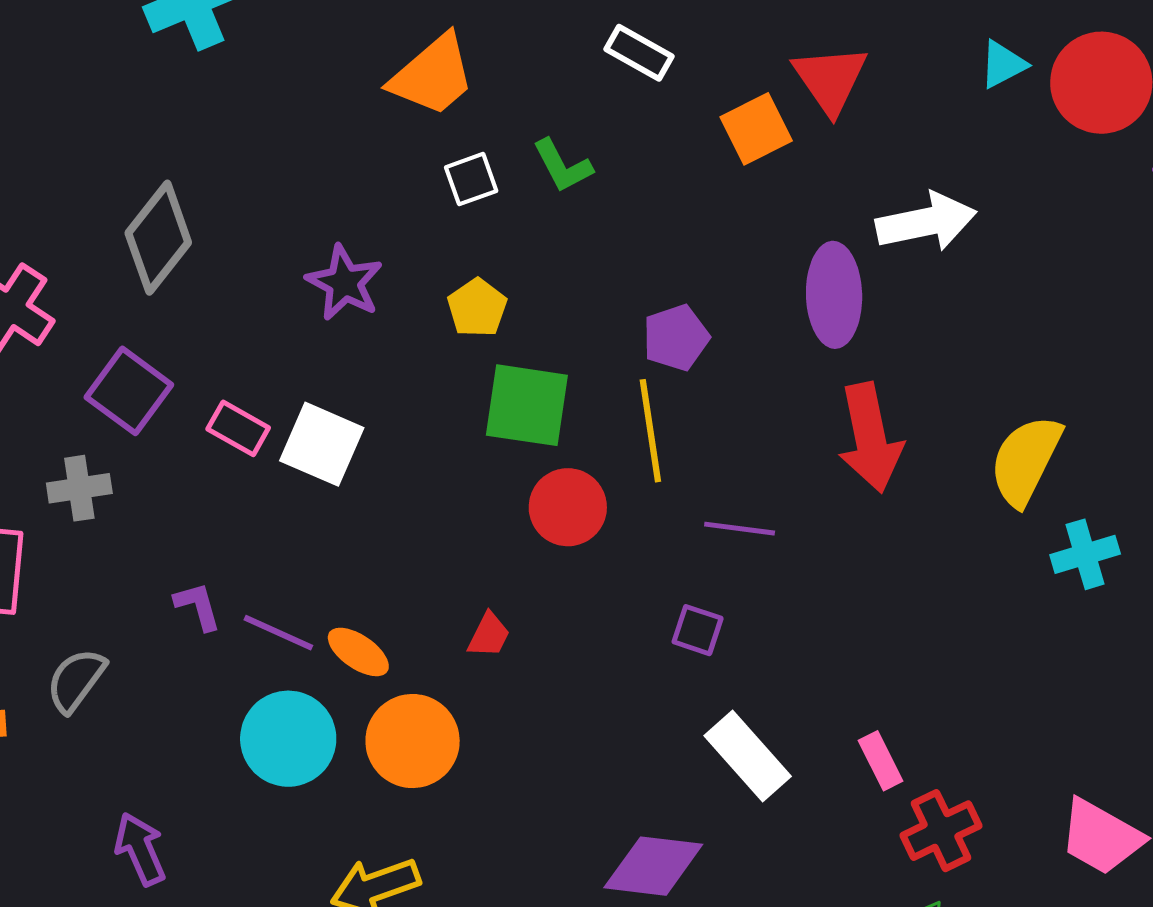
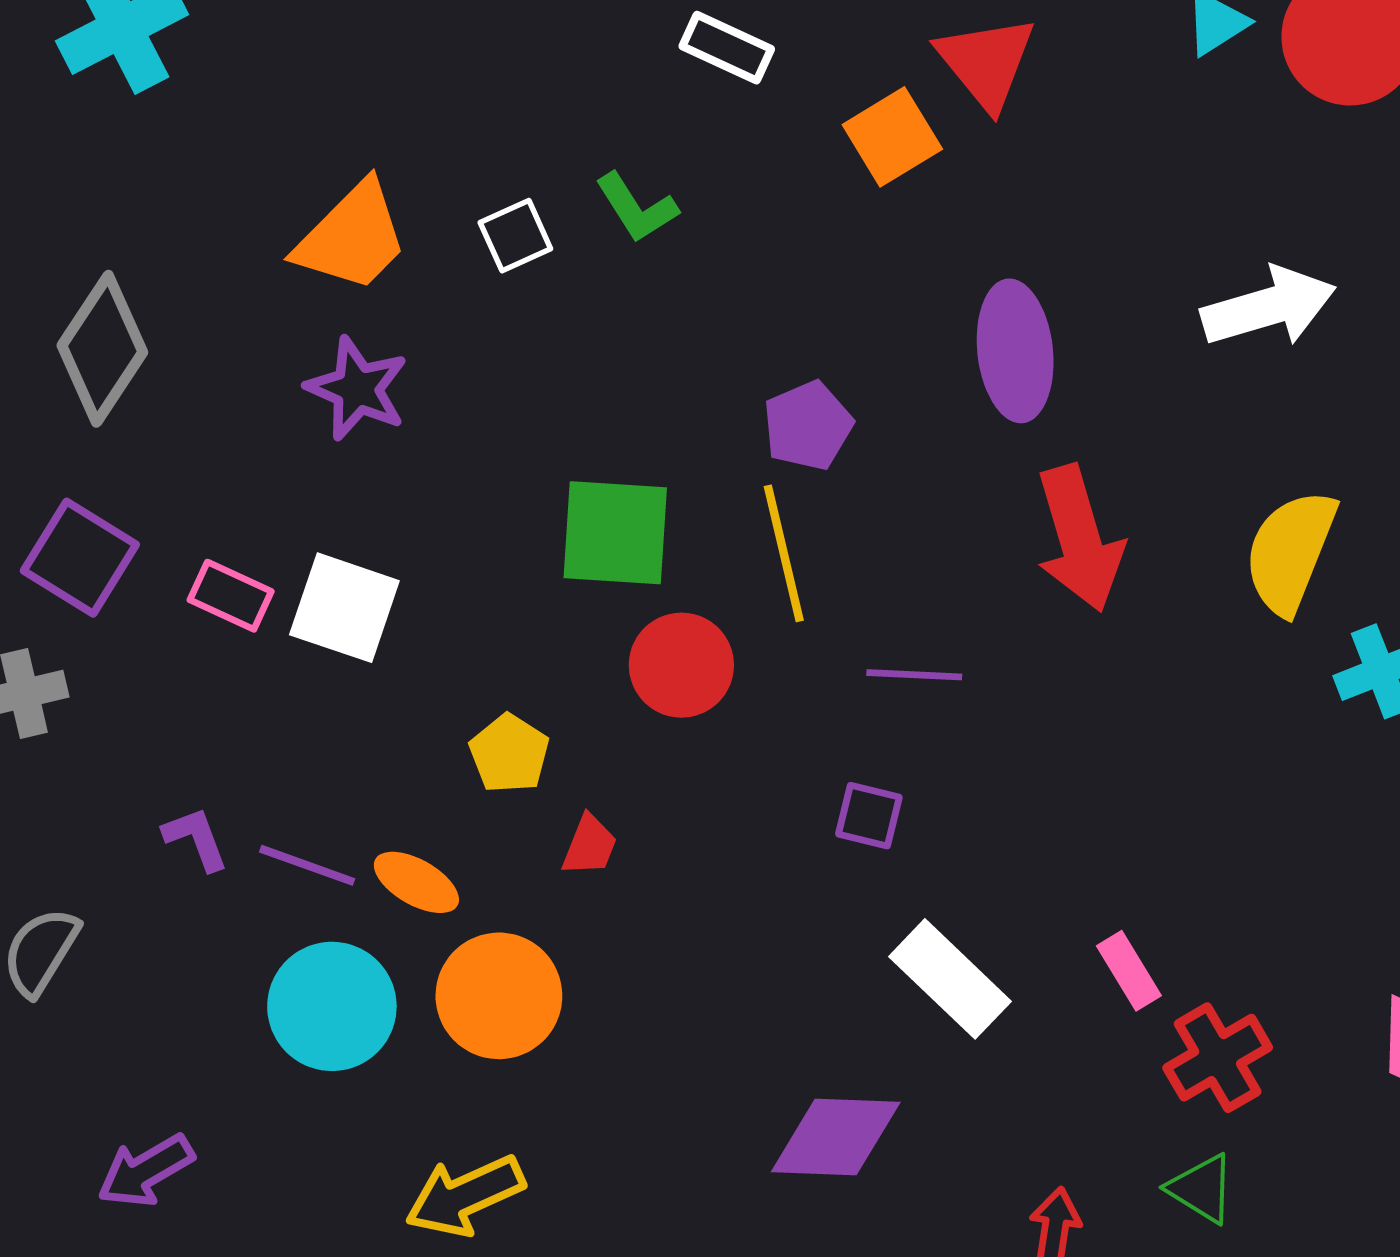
orange trapezoid: (433, 75) -> (352, 237), moved
white arrow: (926, 222) -> (1269, 307), moved
yellow pentagon: (477, 308) -> (509, 754), moved
purple arrow: (140, 849) -> (146, 1171), turned -92

